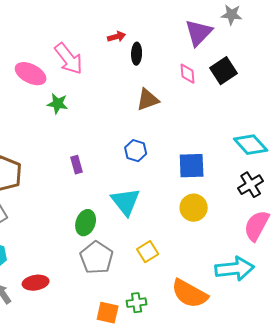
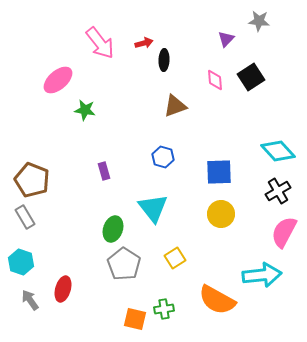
purple triangle: (199, 33) -> (226, 39), size x0.6
pink arrow: (69, 59) -> (100, 43), moved
pink ellipse: (31, 74) -> (58, 80), turned -68
red ellipse: (36, 283) -> (63, 289), turned -65

